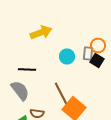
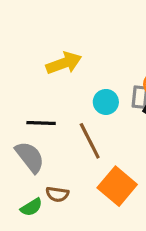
brown line: (61, 94) -> (90, 141), moved

